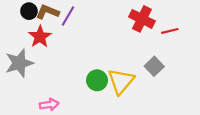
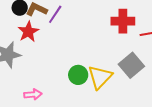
red cross: (142, 19) -> (123, 21), turned -30
gray square: (154, 66) -> (131, 65), size x1.4

